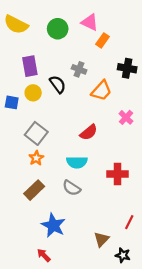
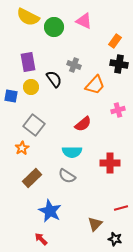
yellow semicircle: (16, 24) -> (28, 17), moved
orange rectangle: (103, 40) -> (115, 41), moved
pink cross: (126, 117) -> (118, 110), turned 32
orange star: (36, 158) -> (22, 148), moved
red line: (129, 222) -> (121, 208), turned 48

